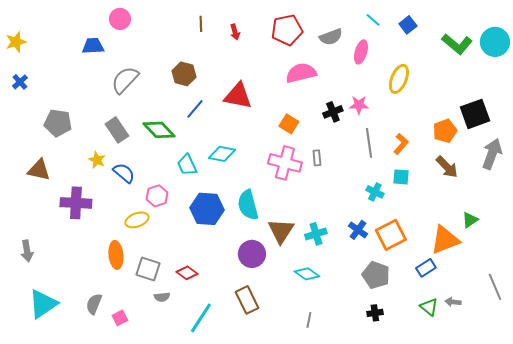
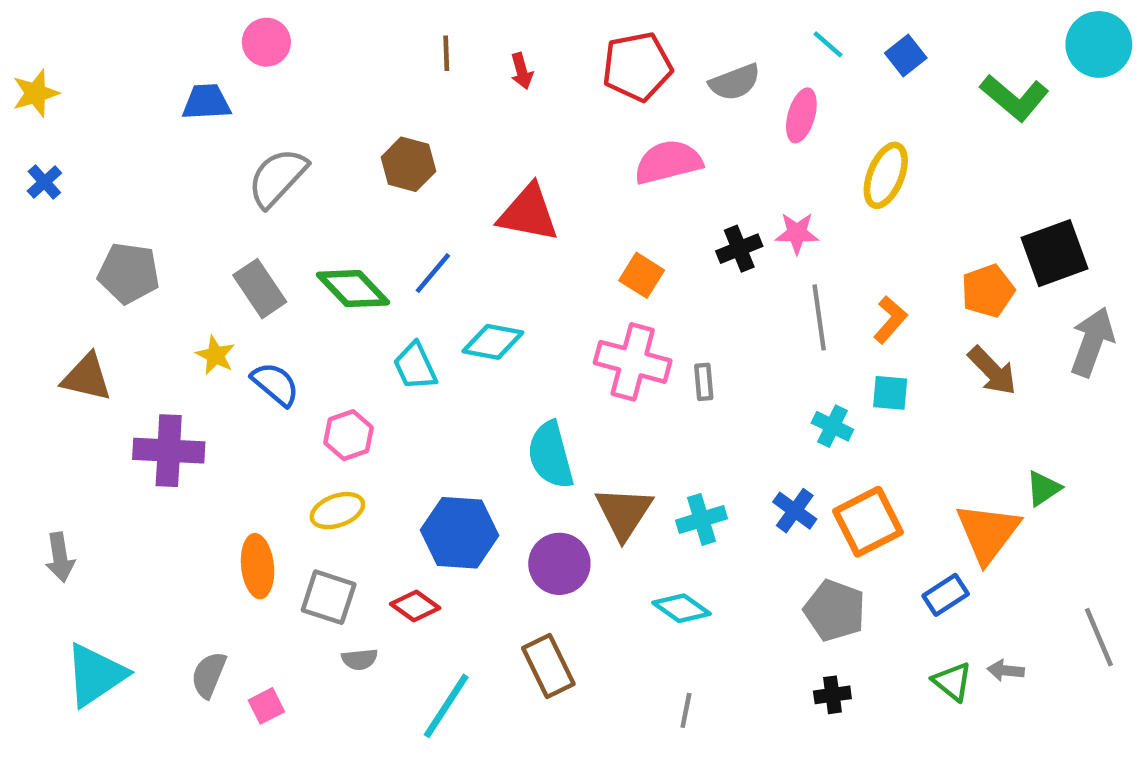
cyan circle: (495, 42) -> (1099, 44), moved
blue line: (195, 109) -> (433, 273), moved
gray rectangle: (317, 158) -> (704, 382), moved
blue hexagon: (207, 209) -> (460, 533), moved
yellow ellipse: (137, 220) -> (337, 511), moved
orange triangle: (445, 240) -> (988, 533), turned -32

